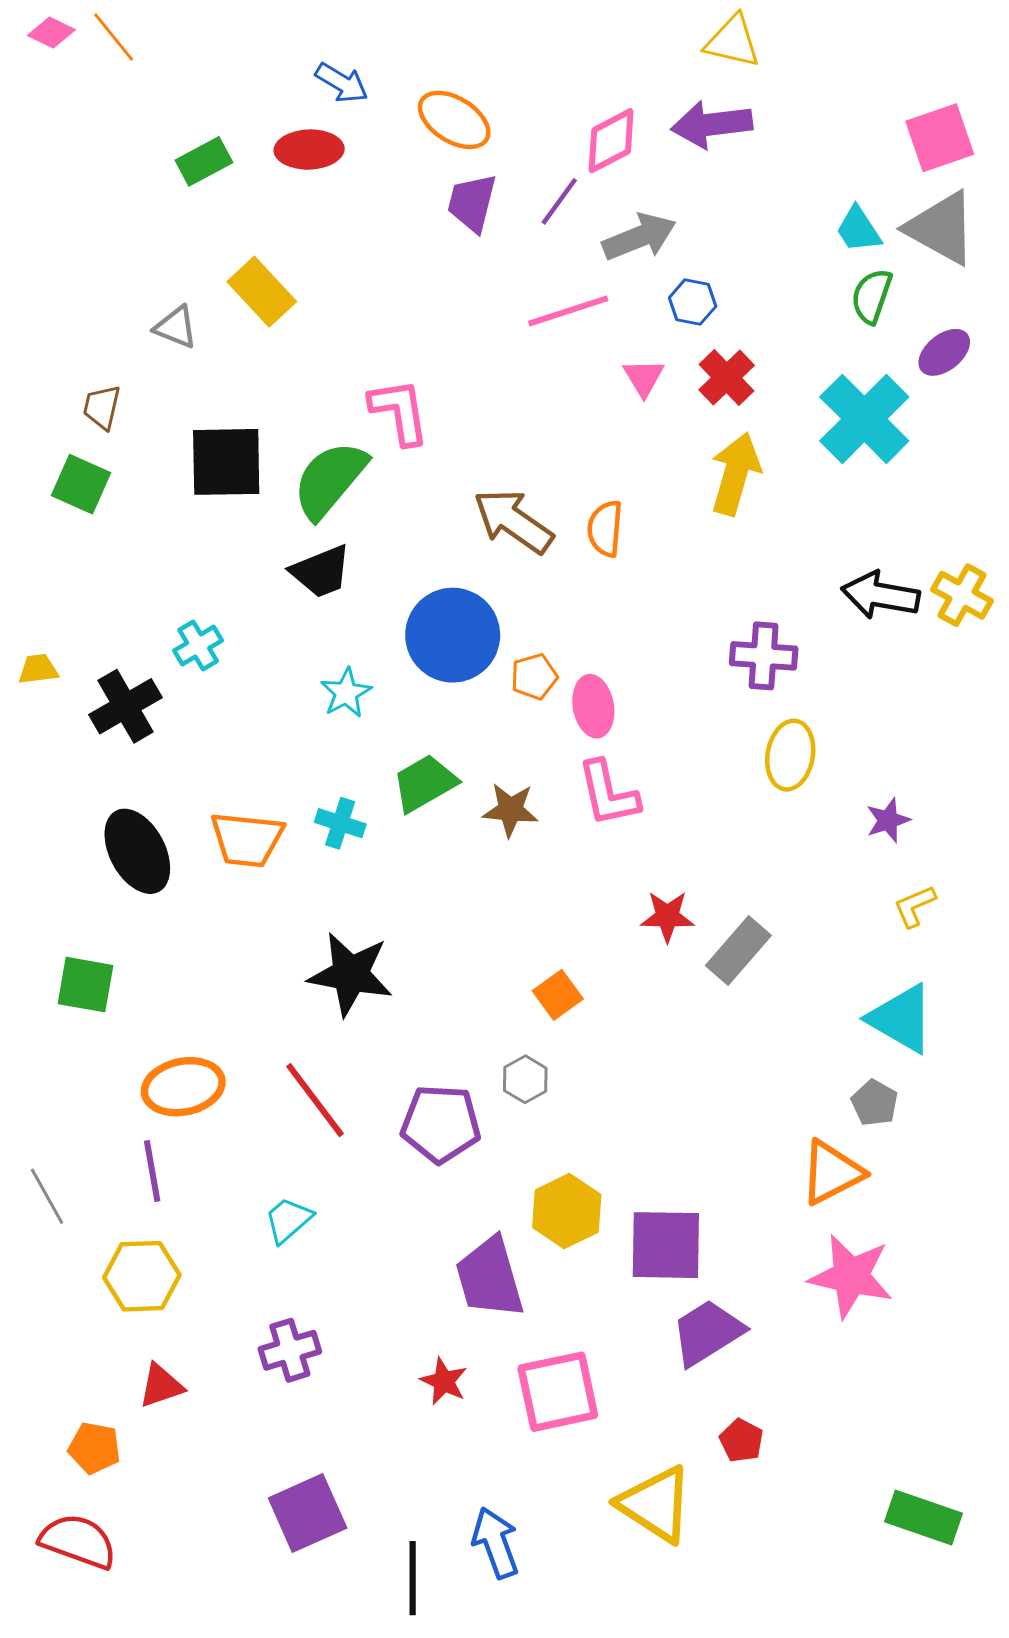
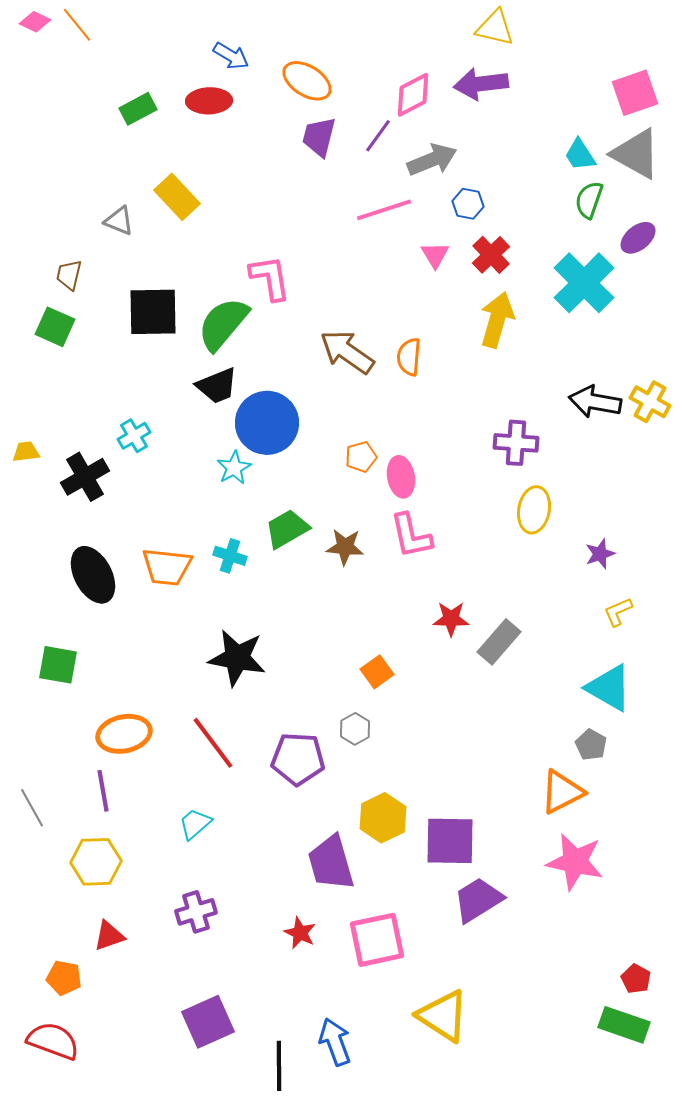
blue circle: (453, 635) -> (267, 423), moved
red pentagon: (741, 1441) -> (636, 979), moved

